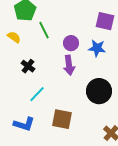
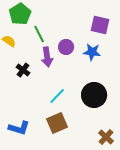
purple arrow: (69, 65) -> (47, 57), moved
cyan line: (37, 94) -> (57, 96), moved
brown square: (62, 119) -> (57, 123), turned -35

